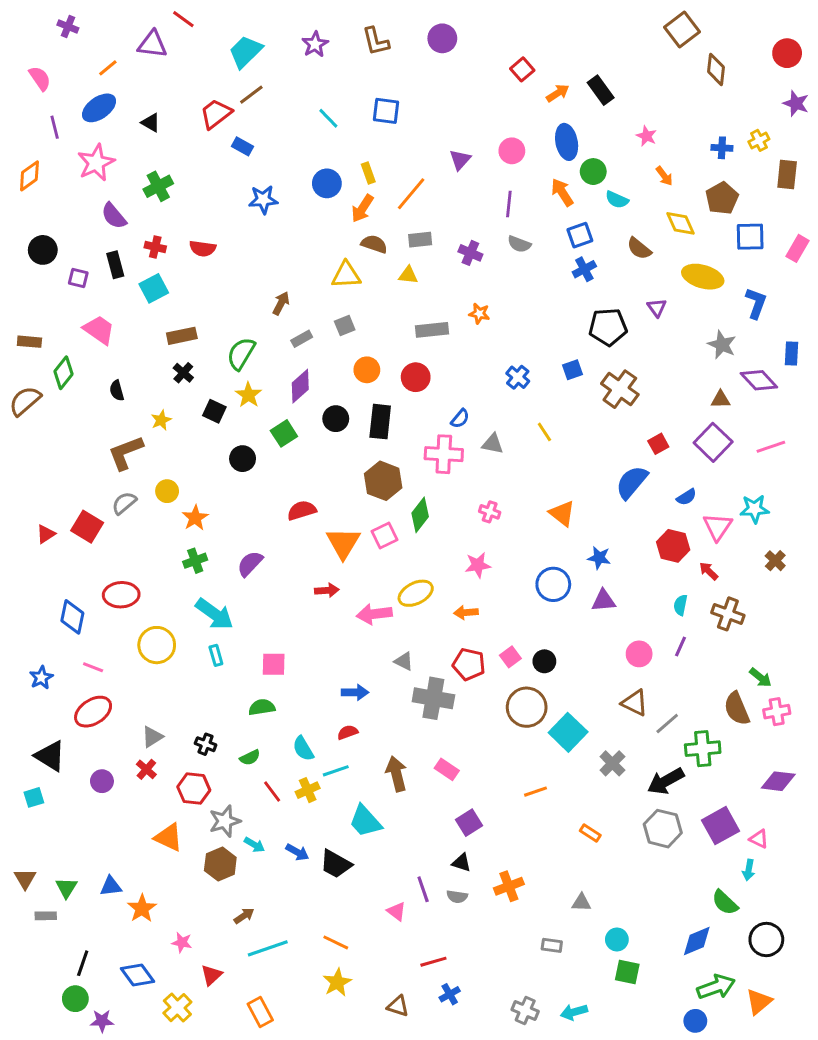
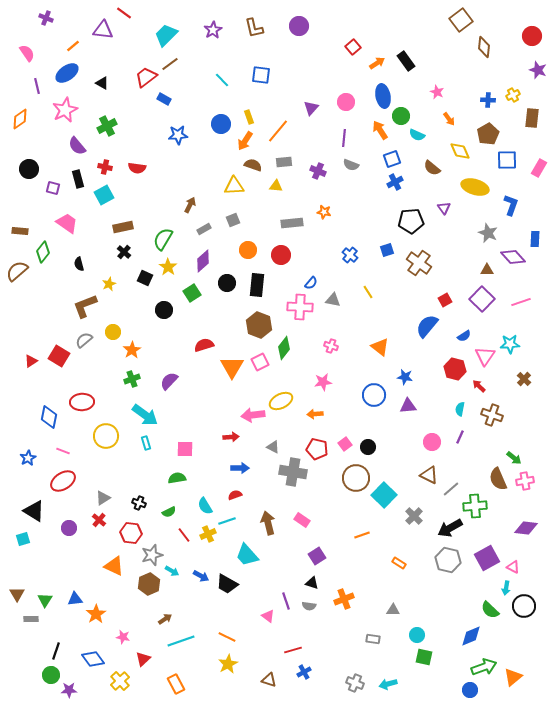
red arrow: (327, 590) -> (231, 437), moved
black circle: (766, 939) -> (524, 606), moved

